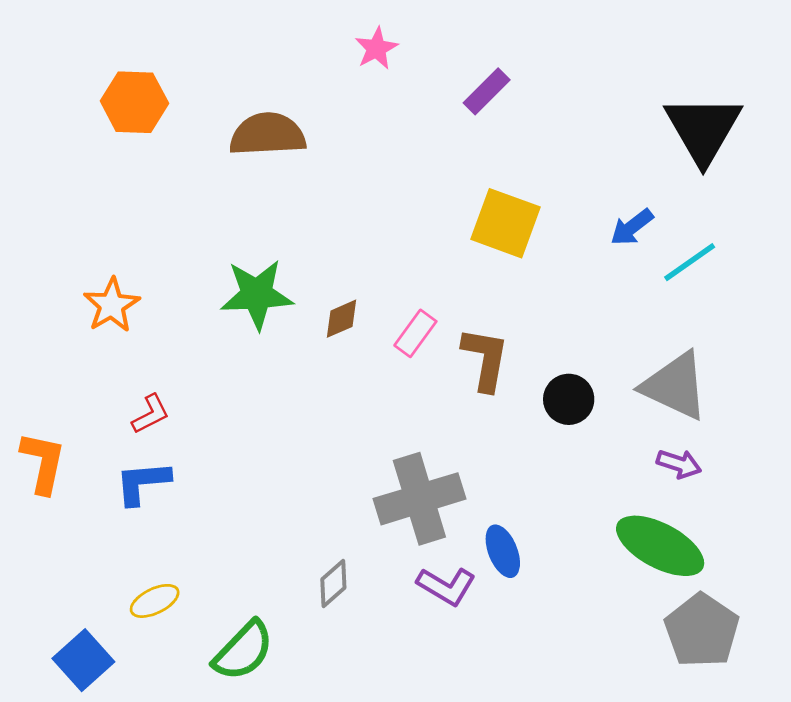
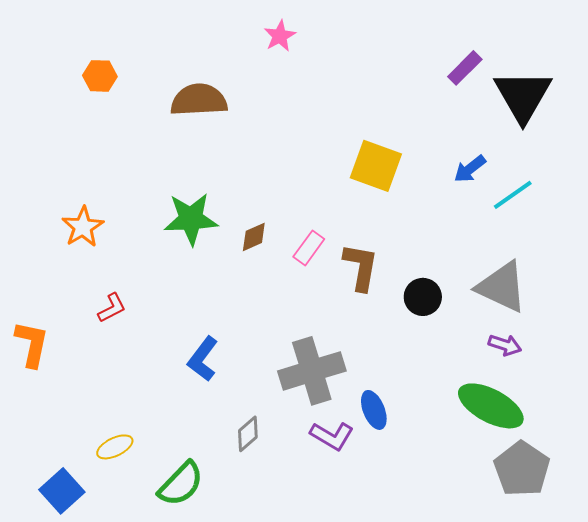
purple rectangle: (487, 91) -> (465, 68), moved
orange hexagon: (134, 102) -> (100, 76), size x0.7
blue L-shape: (143, 483) -> (203, 359), moved, turned -48

